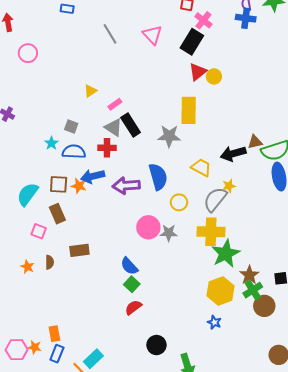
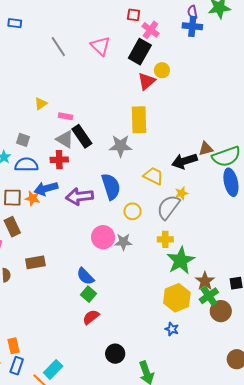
yellow circle: (214, 76) -> (162, 70), moved
pink rectangle: (115, 104) -> (66, 116), turned 48
yellow cross: (211, 232) -> (165, 239), size x0.6

